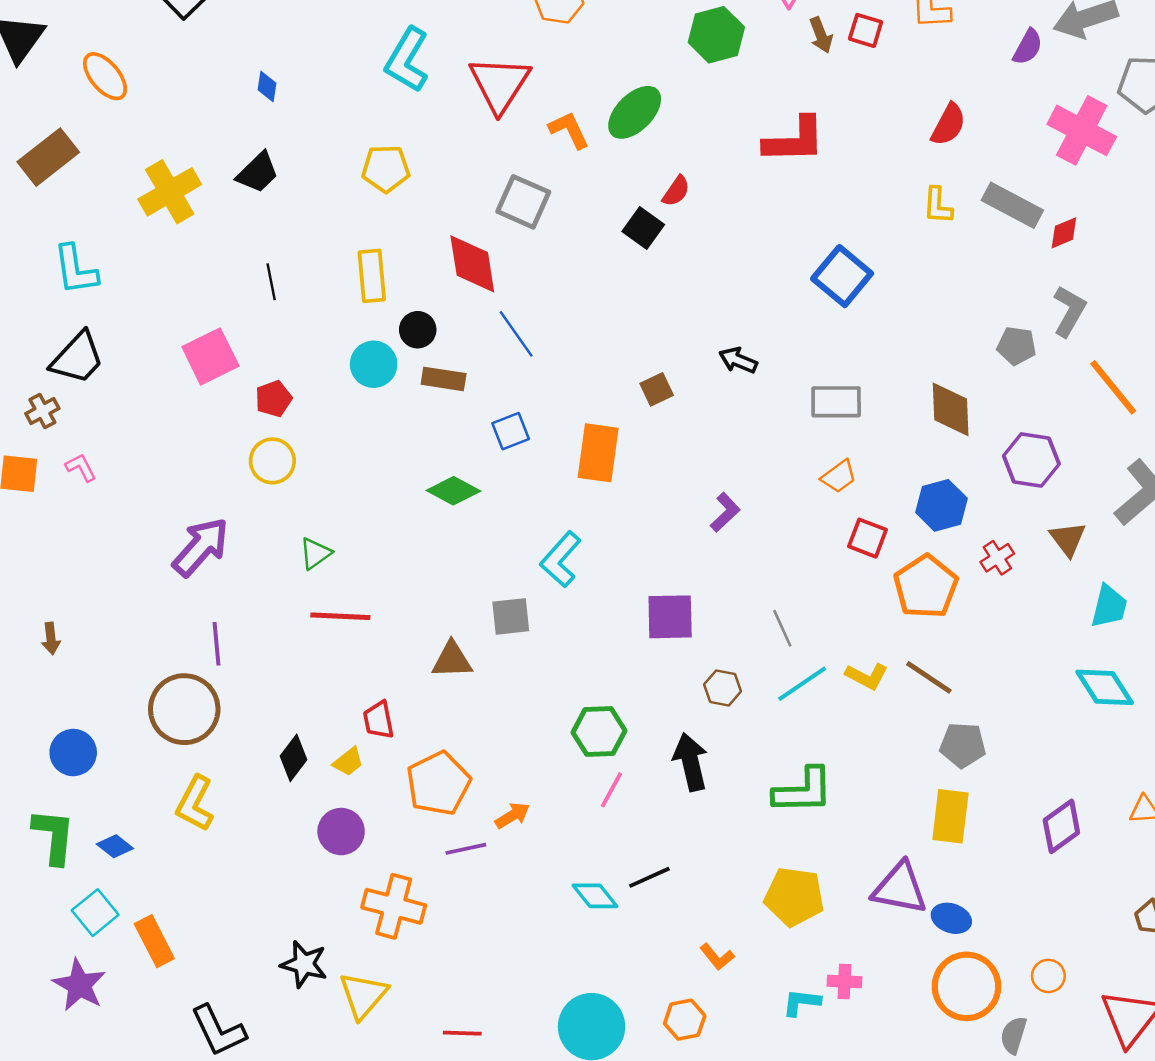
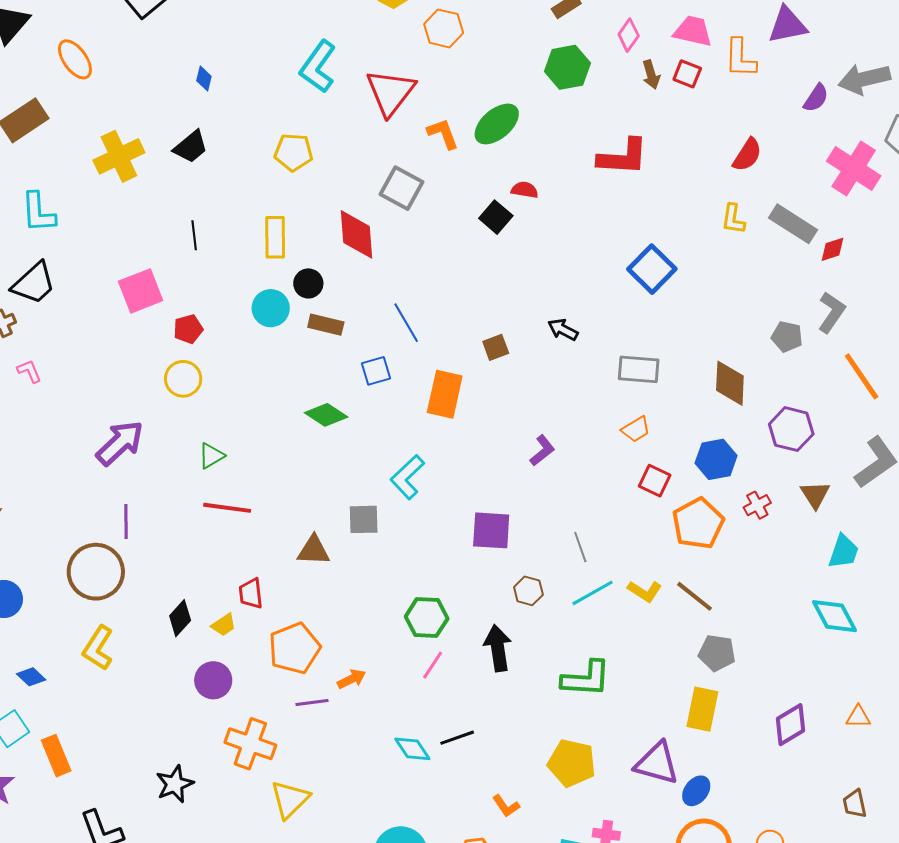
red semicircle: (676, 191) -> (525, 190), turned -120
blue line: (516, 334) -> (406, 323), moved
blue ellipse: (951, 918) -> (696, 791), turned -76
black star: (304, 964) -> (175, 784), turned 30
yellow triangle: (363, 995) -> (290, 799), moved

